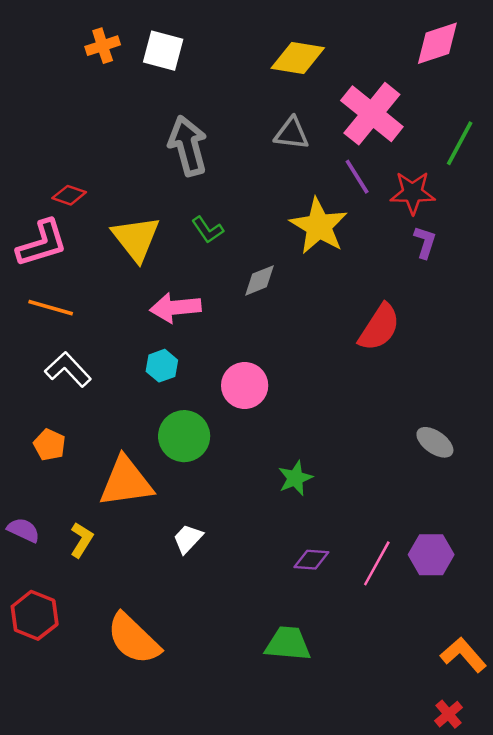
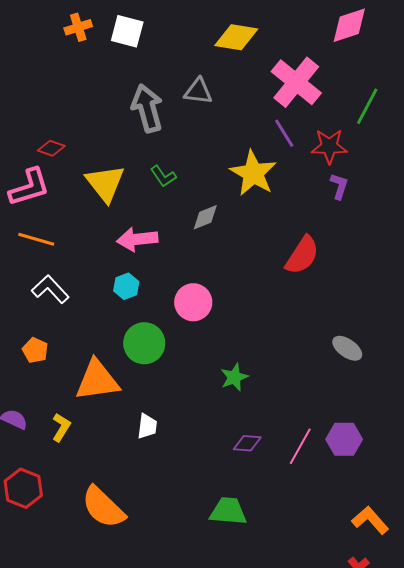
gray triangle: (292, 133) -> (198, 91), moved
white trapezoid: (188, 539) -> (147, 426), turned 144

